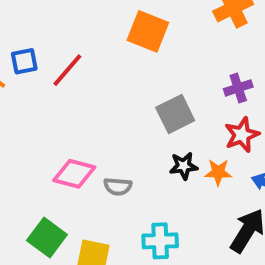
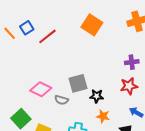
blue square: (24, 61) -> (27, 28), turned -32
gray square: (175, 114) -> (78, 83), moved
orange star: (218, 172) -> (103, 116), moved

